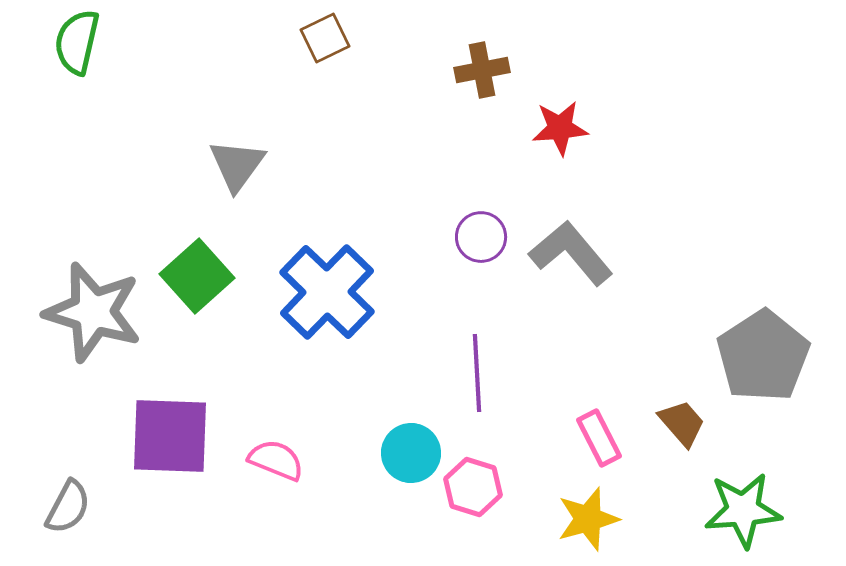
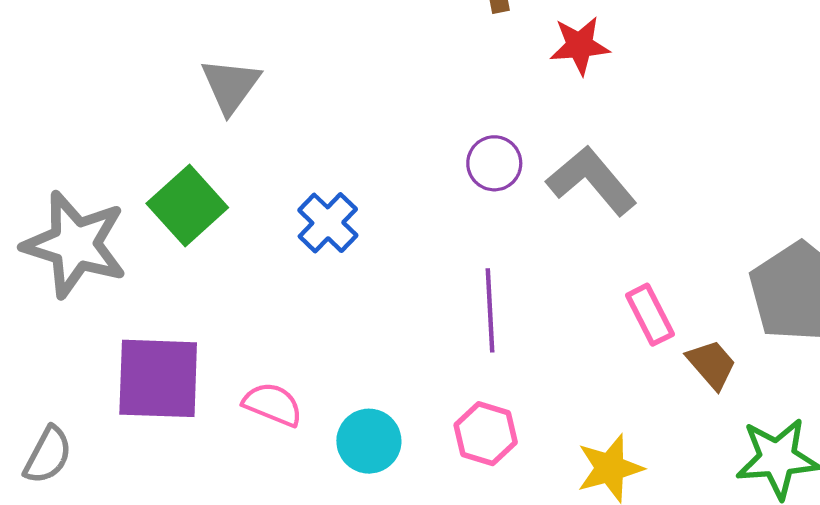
blue cross: (327, 292) -> (328, 223), size x0.6
pink rectangle: (599, 438) -> (650, 315), moved
cyan circle: (411, 453) -> (369, 441), moved

